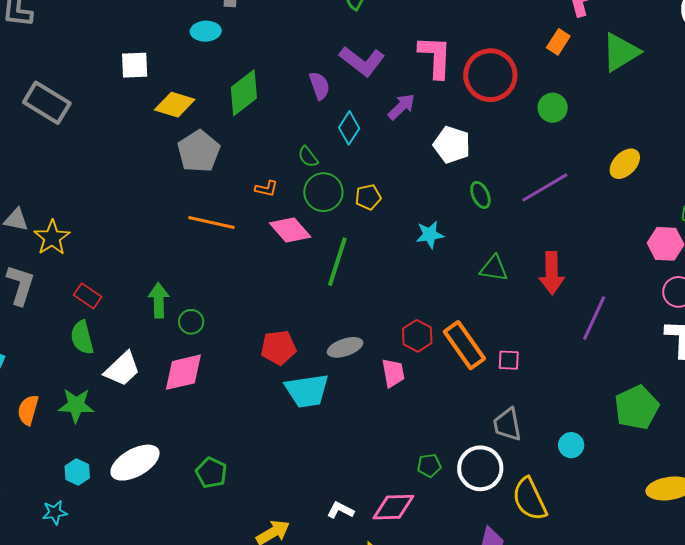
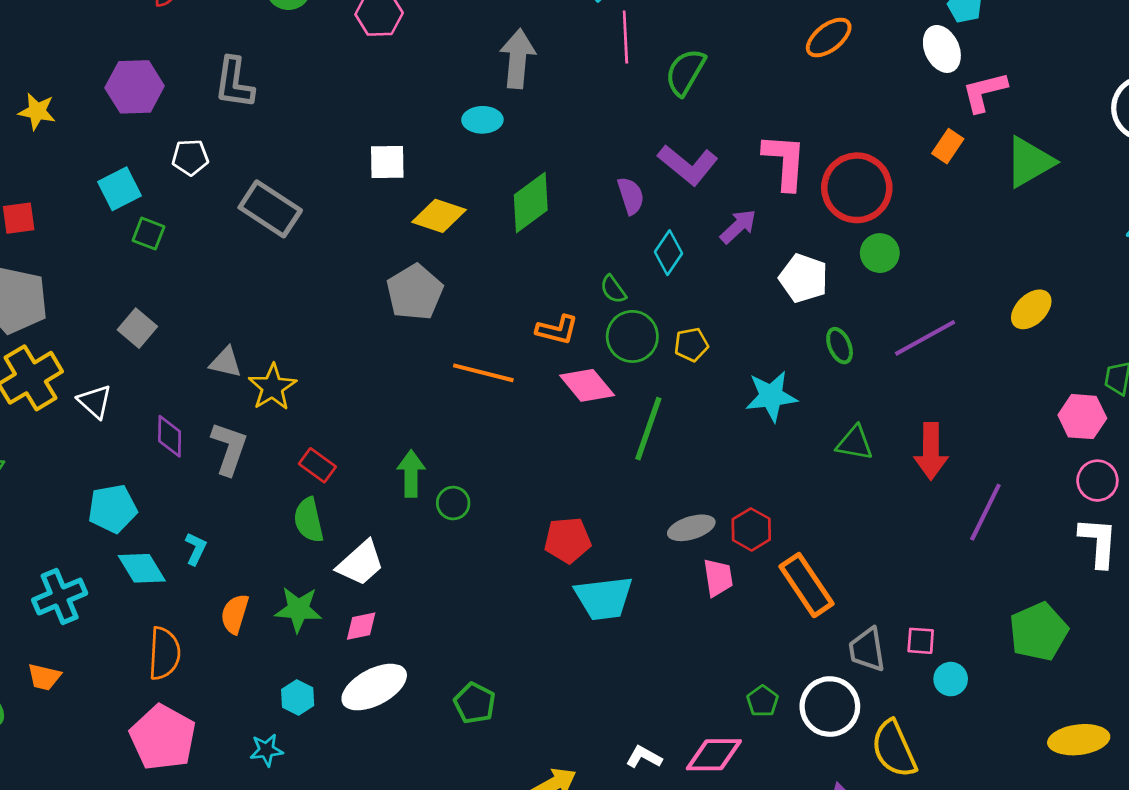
green circle: (553, 108) -> (880, 253), moved
gray pentagon: (199, 151) -> (415, 292), moved
orange L-shape: (266, 189) -> (557, 330), size x1.4
cyan star: (430, 235) -> (771, 396), size x1.4
orange rectangle: (464, 345) -> (807, 585), moved
gray ellipse: (345, 347) -> (691, 528), moved
pink square: (509, 360) -> (921, 641), moved
pink diamond: (183, 372) -> (361, 626), moved, size x0.6
green pentagon: (429, 466) -> (763, 701), turned -30

